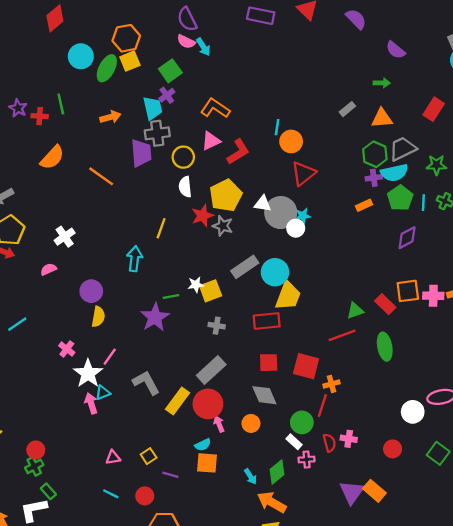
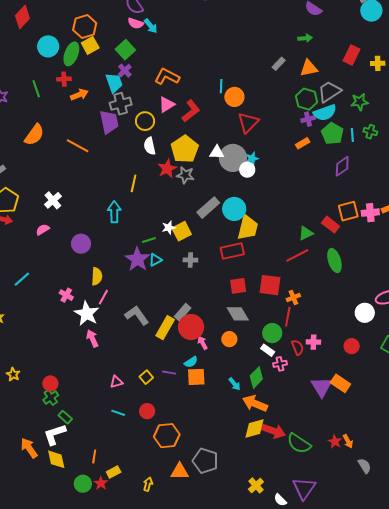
red cross: (40, 116) -> (64, 79), moved
yellow semicircle: (98, 317) -> (97, 276), moved
gray rectangle: (211, 370) -> (183, 312), moved, size x0.7
cyan triangle: (103, 393) -> (155, 260), moved
purple line: (170, 475) -> (169, 373), moved

